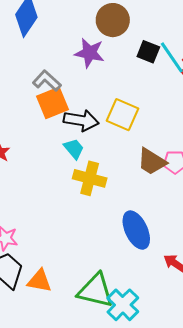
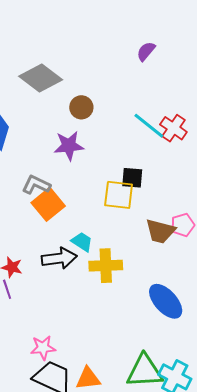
brown circle: (113, 20) -> (81, 107), size x0.7
black square: (148, 52) -> (132, 178), moved
black arrow: (81, 120) -> (59, 258), moved

